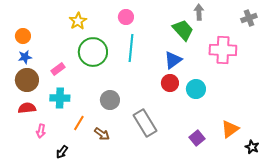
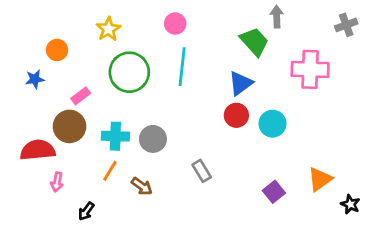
orange circle: (23, 36) -> (57, 50), moved
brown circle: (27, 80) -> (70, 126), moved
cyan cross: (60, 98) -> (115, 136), moved
red semicircle: (27, 108) -> (38, 150), size x1.4
gray rectangle: (145, 123) -> (202, 171), size x0.6

